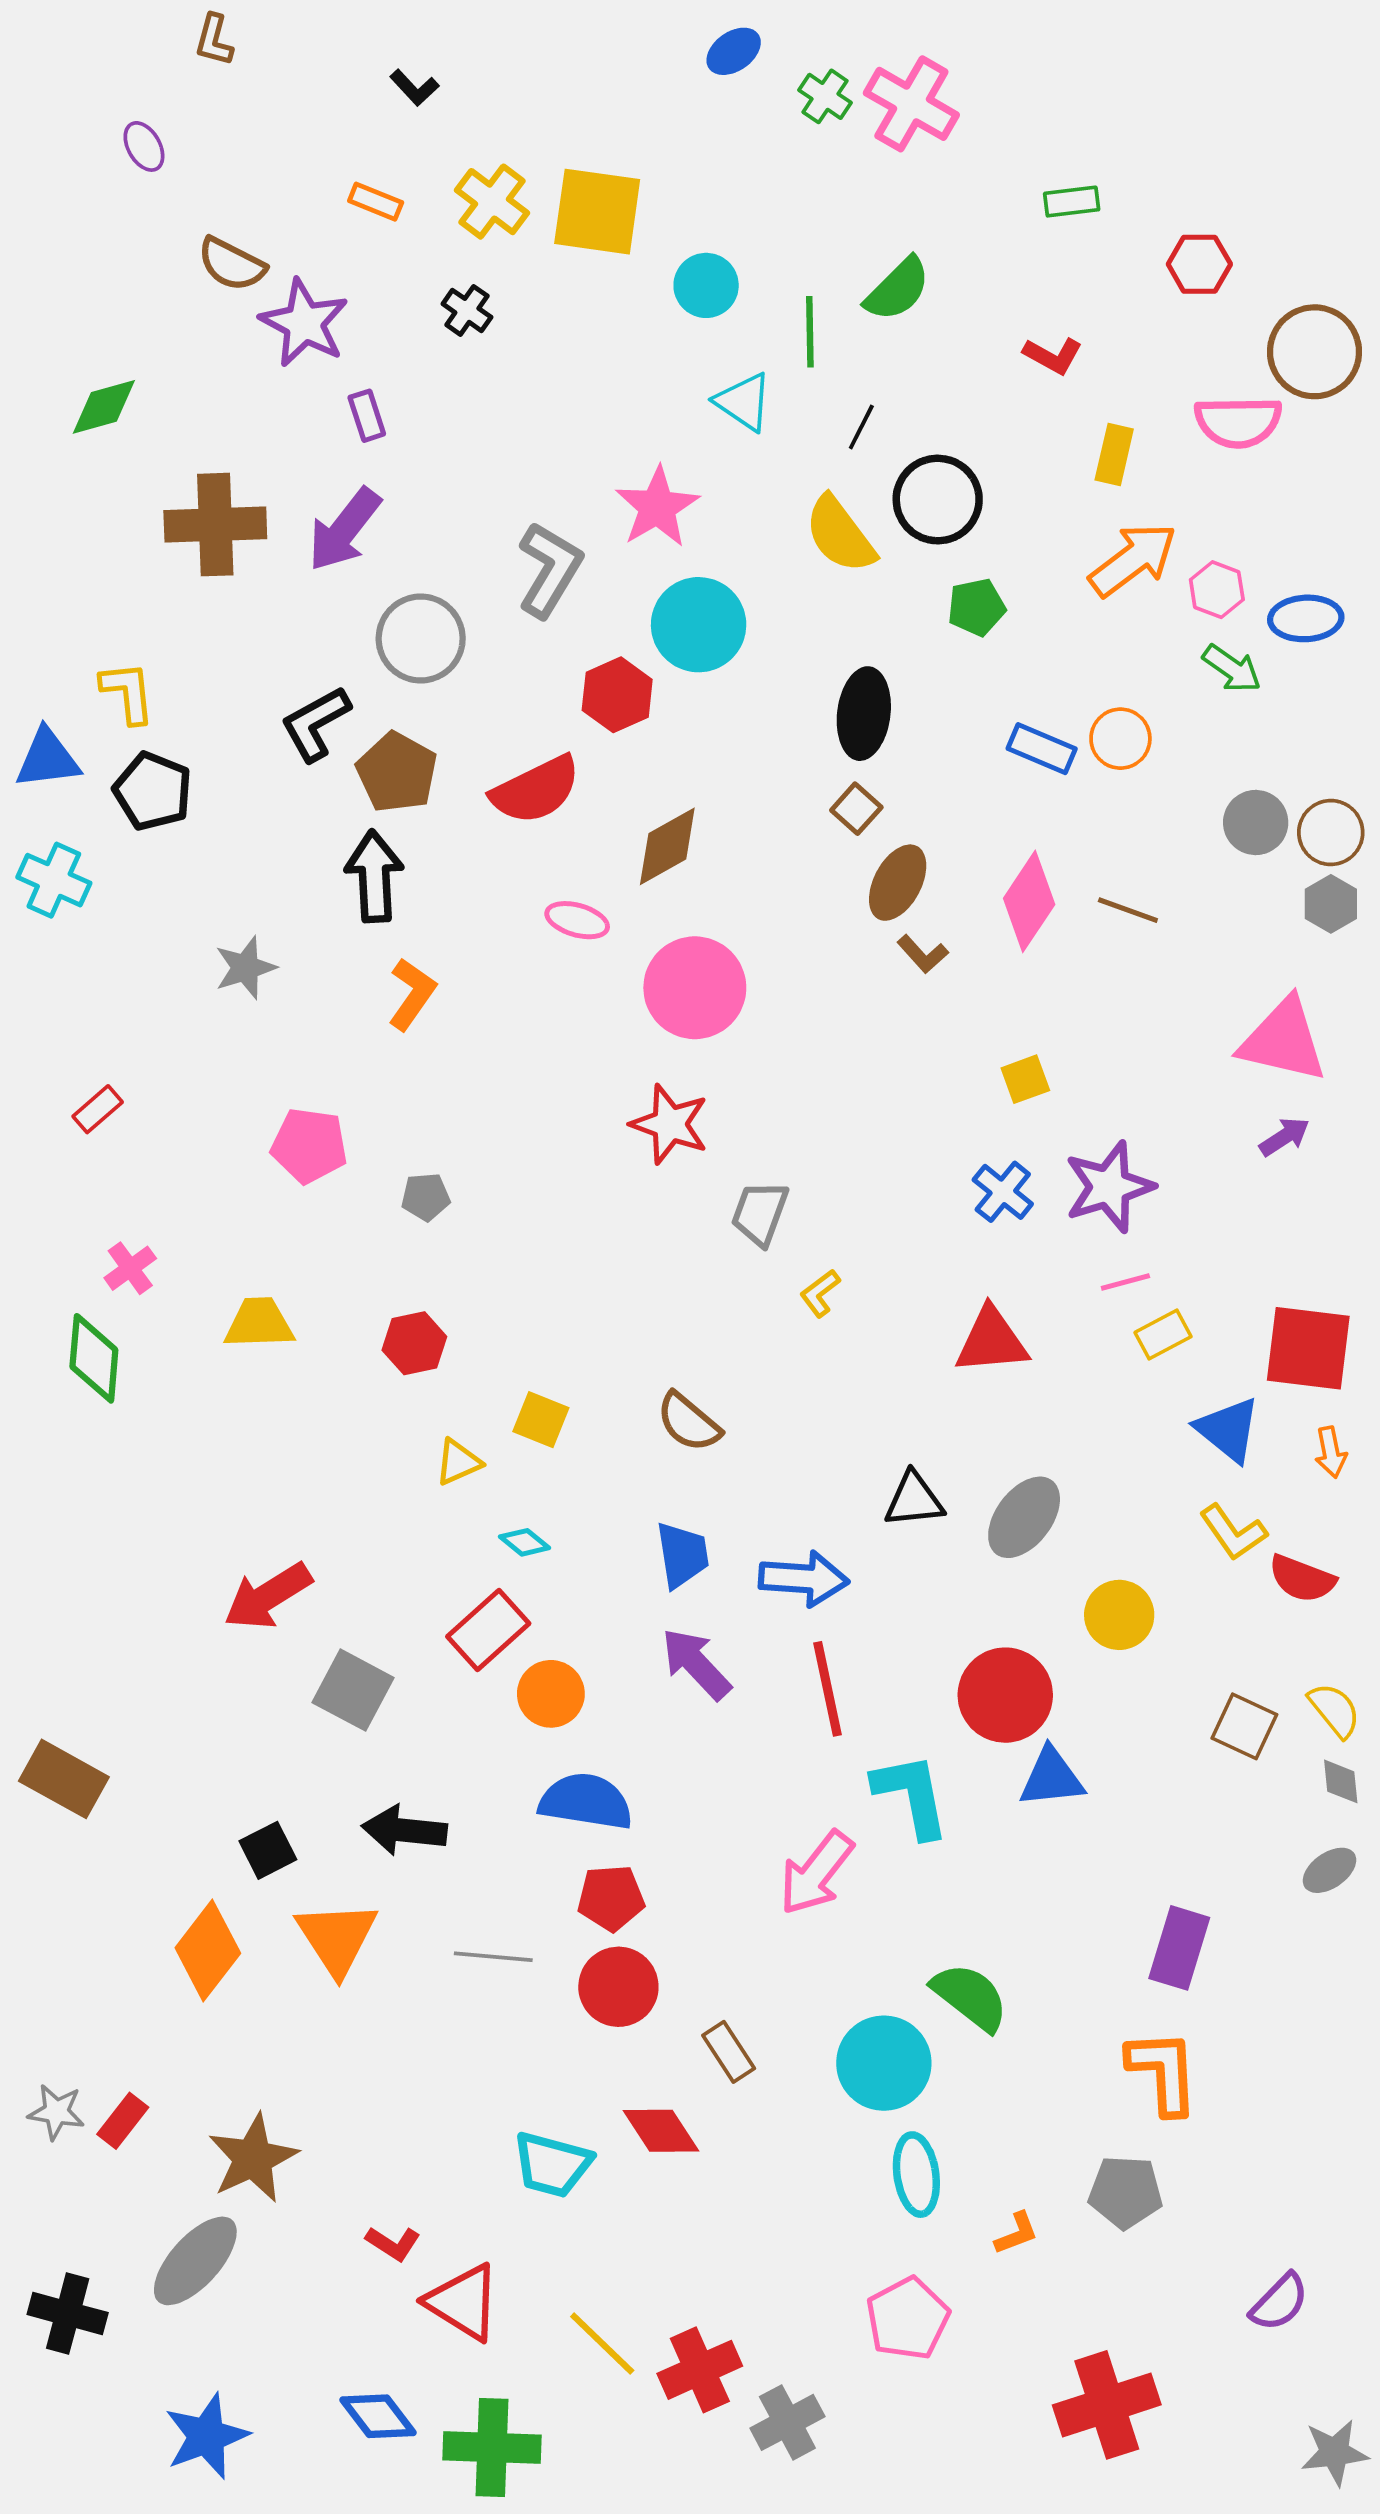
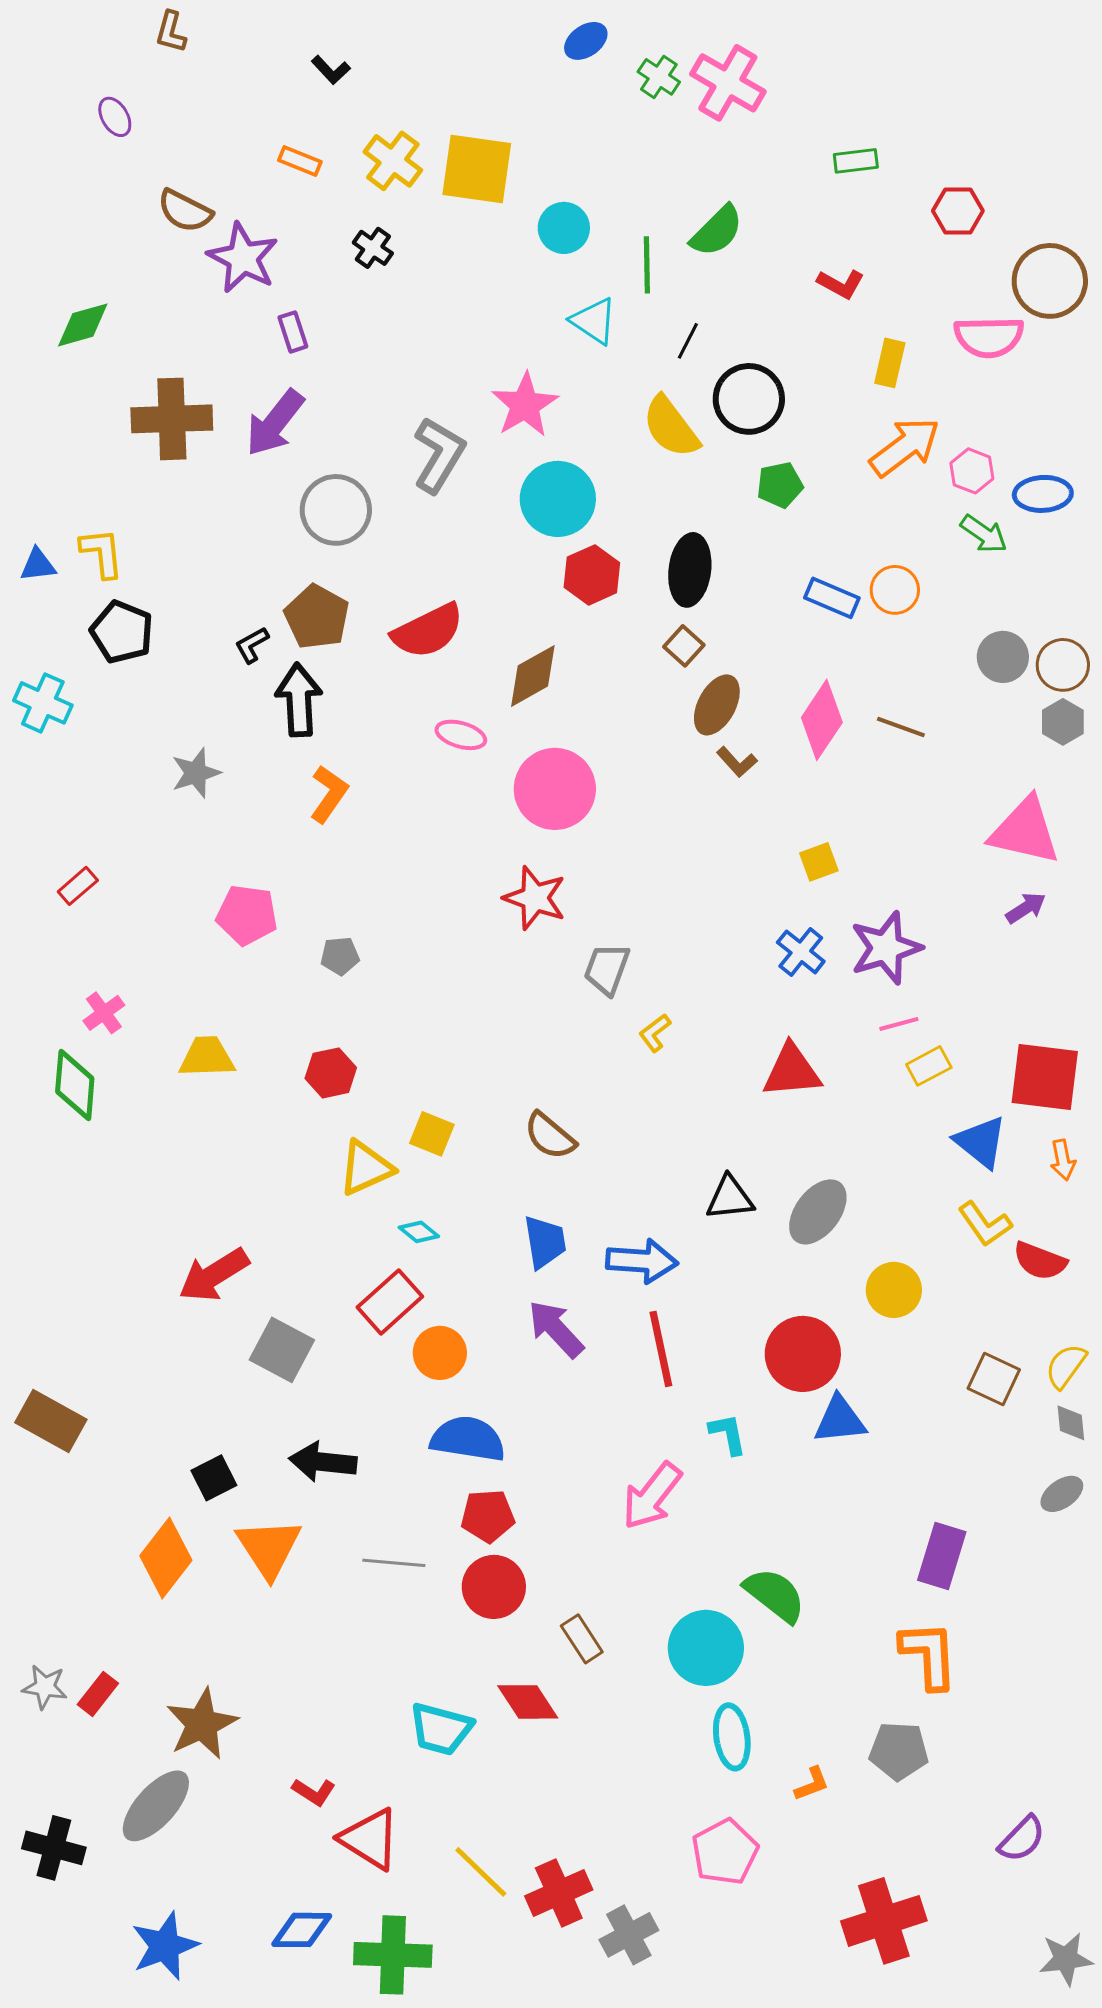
red hexagon: (617, 695) -> (592, 575), moved
black L-shape: (315, 724) -> (252, 645), moved, size x0.6
blue triangle: (48, 759) -> (38, 565), moved, size x0.7
yellow triangle: (458, 1462) -> (366, 1168), size x1.5
yellow semicircle: (1335, 1710) -> (1066, 1366), turned -105
cyan L-shape: (911, 1795) -> (728, 1434), size x0.6
blue diamond: (378, 2416) -> (302, 1930), turned -52

